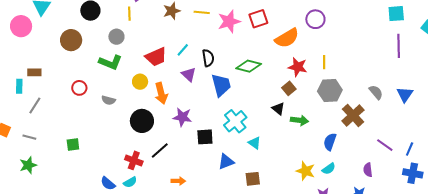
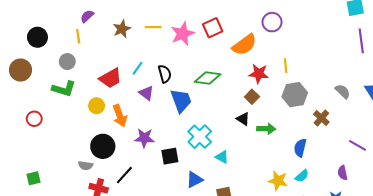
gray semicircle: (108, 100) -> (85, 166), moved
brown cross: (353, 115) -> (321, 118), size x0.7

